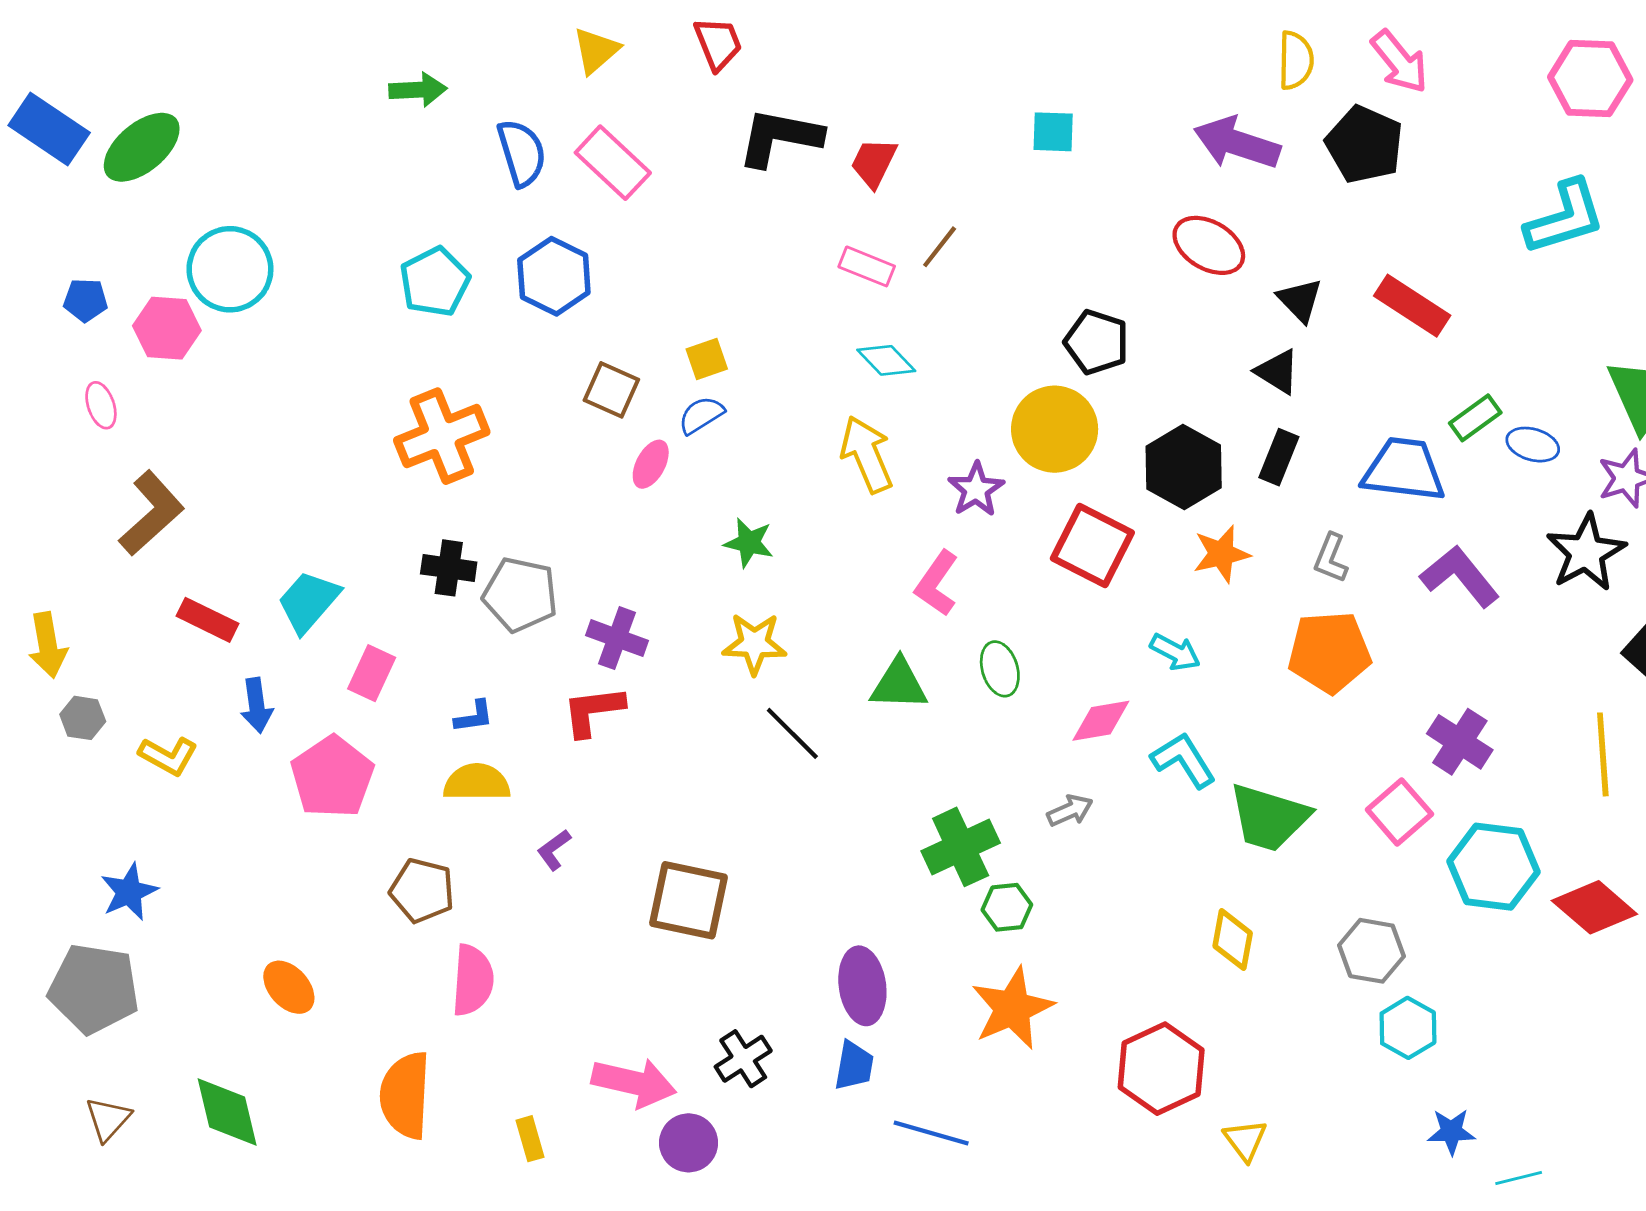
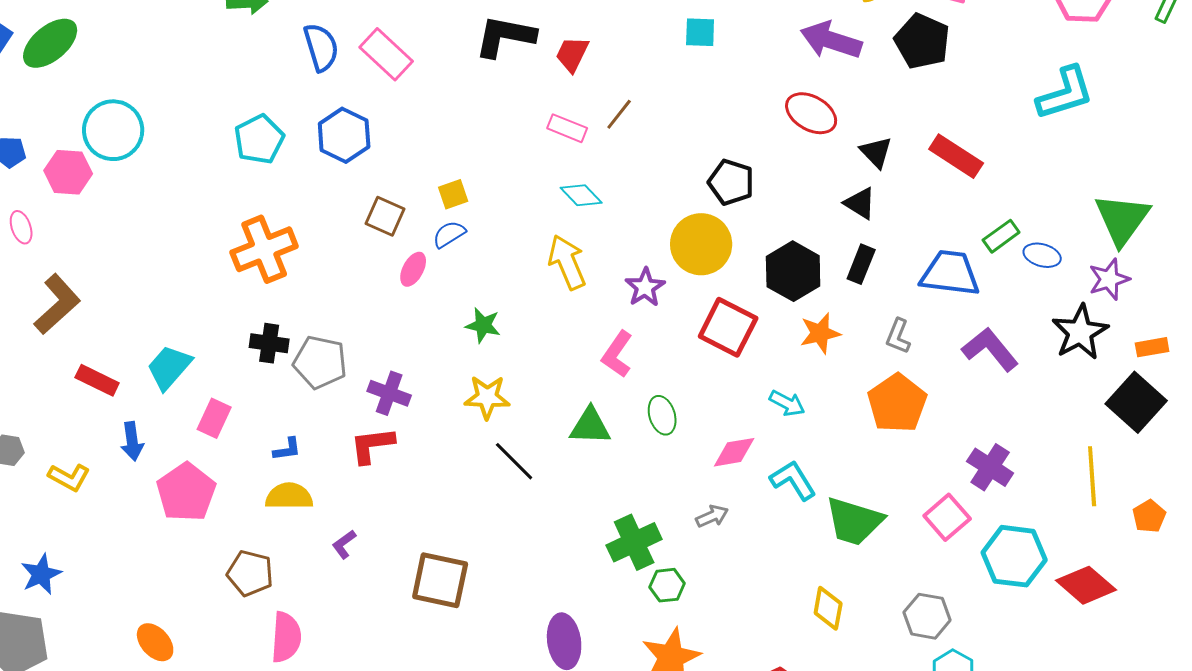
orange pentagon: (1329, 652) -> (897, 403), turned -30

